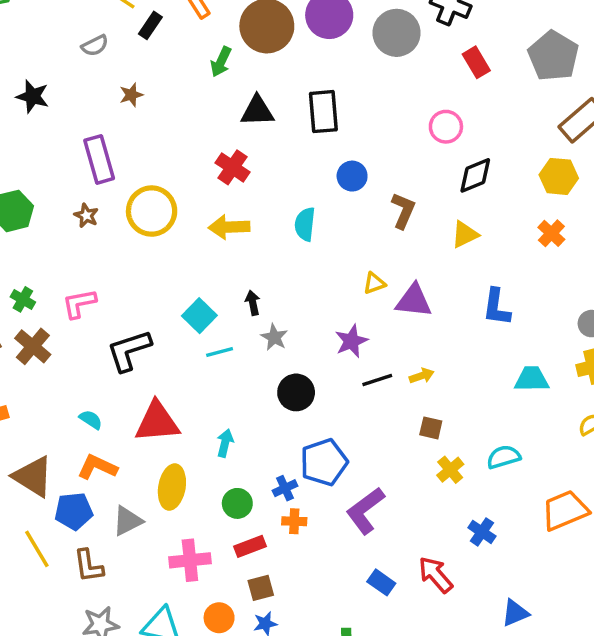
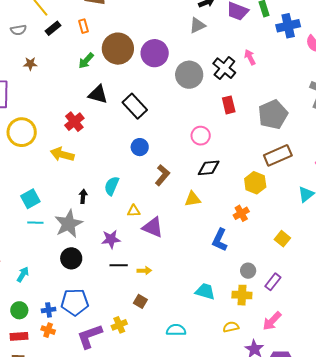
black rectangle: (323, 112) -> (135, 106), turned -55
cyan semicircle: (305, 224) -> (112, 186), moved
black arrow: (253, 303) -> (83, 196), moved
blue L-shape: (496, 307) -> (220, 240), moved
gray star: (274, 337) -> (69, 224), size x1.8
yellow cross: (450, 470) -> (119, 325), moved

